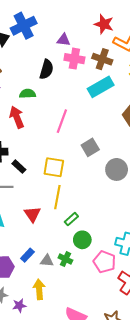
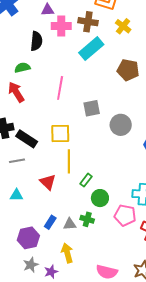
gray square: (90, 147) -> (92, 108), turned 30
black rectangle: (19, 167) -> (27, 139), size x1.5

